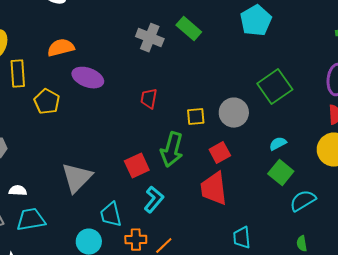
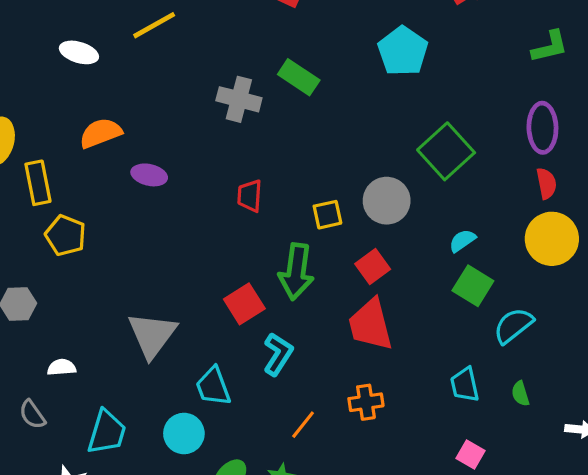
purple ellipse: (88, 78) -> (149, 175), size x0.7
yellow pentagon: (47, 102) -> (66, 235), moved
cyan trapezoid: (31, 220) -> (107, 432), moved, turned 124
cyan trapezoid: (242, 238) -> (465, 385), moved
orange cross: (136, 240) -> (366, 402), moved

